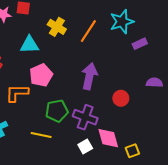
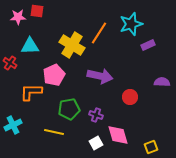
yellow cross: (57, 27) -> (72, 45), moved, size x1.4
cyan triangle: (30, 45) -> (30, 46), moved
purple arrow: (89, 76) -> (100, 76), turned 90
purple cross: (85, 117) -> (96, 115), size x0.6
yellow square: (132, 151) -> (151, 147), moved

